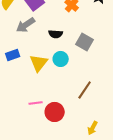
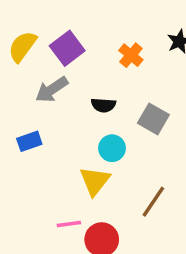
yellow triangle: (39, 63) -> (95, 181), moved

